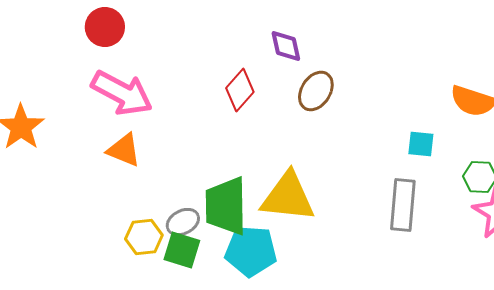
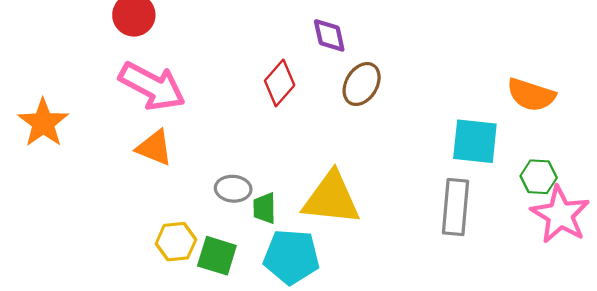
cyan square: (421, 144) -> (475, 141), size x1.6
green trapezoid: (226, 206) -> (264, 208), size x0.5
gray ellipse: (183, 222) -> (233, 189), moved, turned 32

